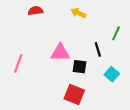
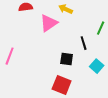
pink triangle: (60, 53) -> (49, 23), moved, turned -36

